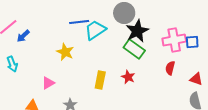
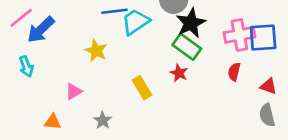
blue arrow: (23, 36) -> (41, 30), size x1.6
blue square: (192, 42) -> (263, 38), size x1.6
red star: (128, 77) -> (179, 73), moved
yellow rectangle: (100, 80) -> (142, 88), turned -42

